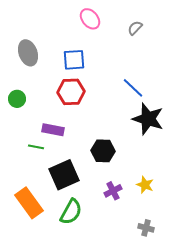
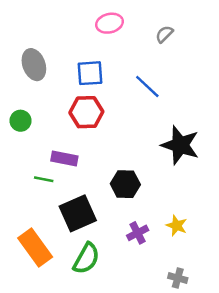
pink ellipse: (90, 19) -> (110, 23), turned -65
blue line: (133, 88) -> (147, 87), moved

